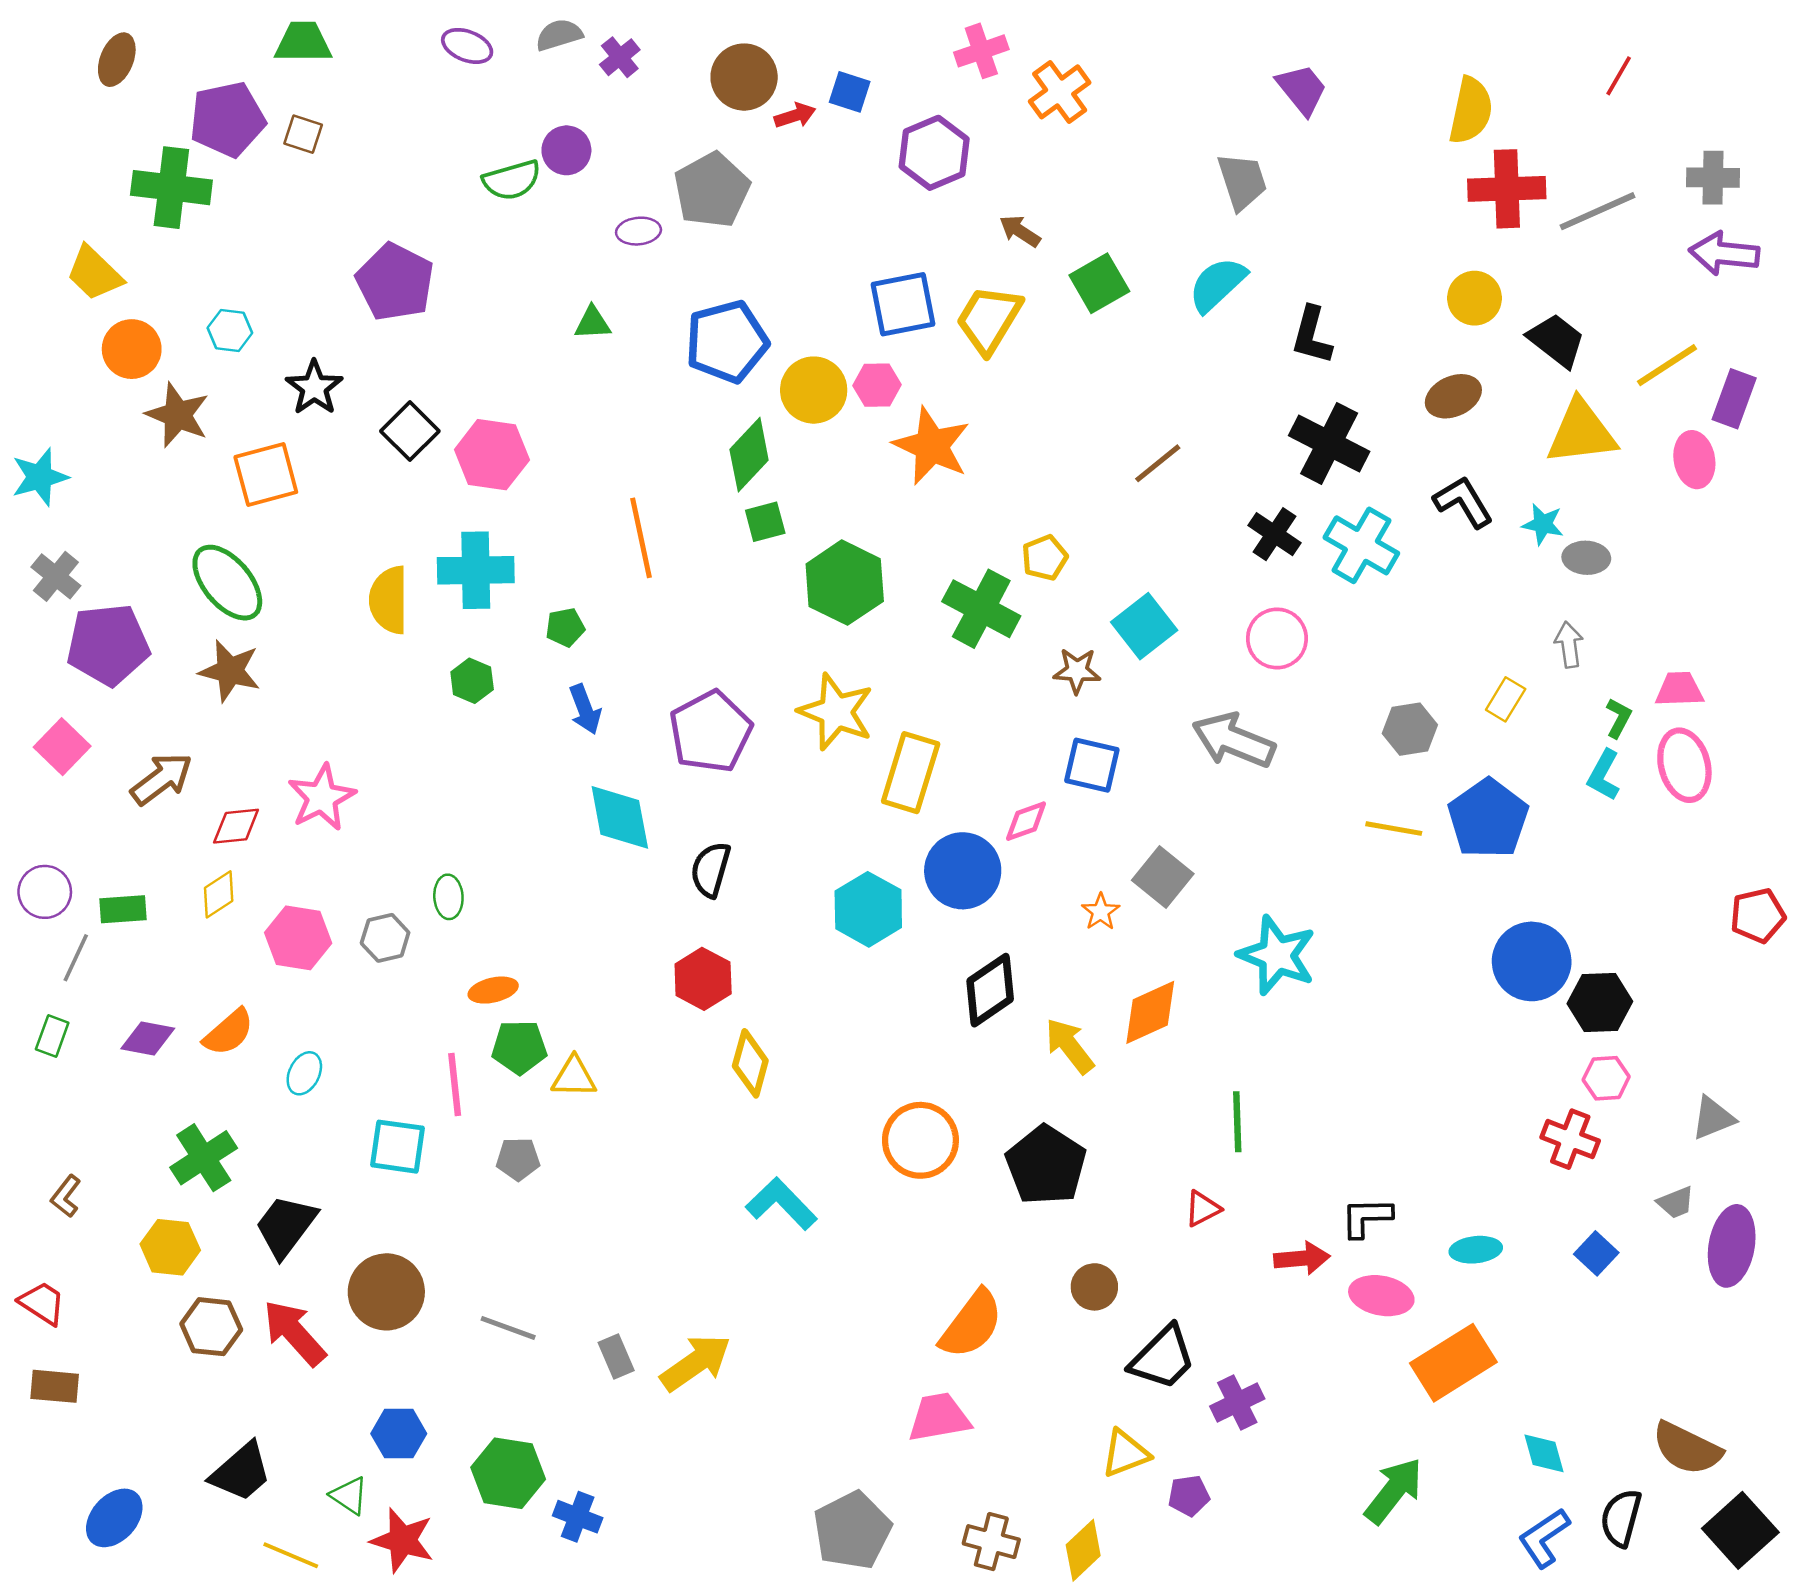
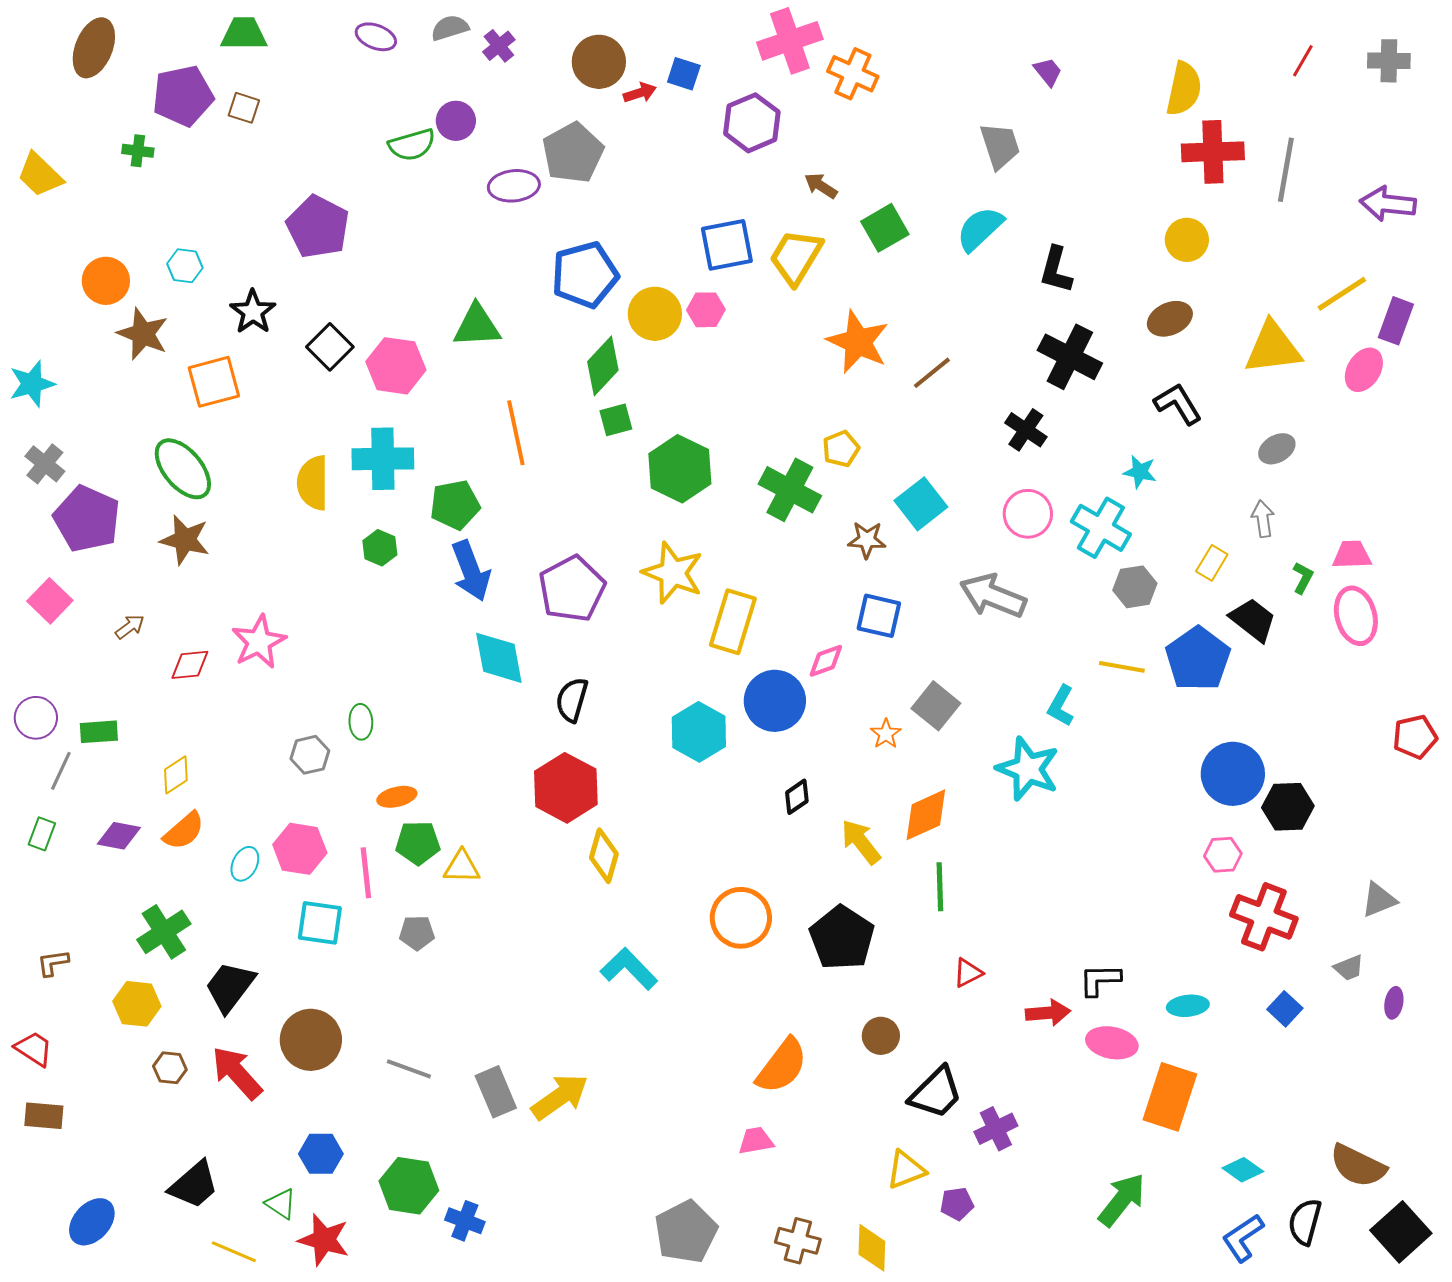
pink cross: (981, 51) -> (790, 41), size x1.5
brown ellipse: (117, 60) -> (94, 48), size x1.4
purple trapezoid: (1302, 89) -> (1048, 72), size x0.7
orange cross: (1060, 92) -> (853, 74), turned -30
gray cross: (1713, 178) -> (1389, 61), moved
green cross: (171, 188) -> (138, 151), size x0.5
gray line: (1597, 211) -> (1286, 170), turned -56
purple ellipse: (638, 231) -> (514, 186), size x1.4
yellow trapezoid: (94, 273) -> (40, 175), moved
green triangle: (593, 323) -> (477, 326), moved, size x1.6
black trapezoid: (1556, 340) -> (1253, 620), moved
orange star: (932, 446) -> (858, 342), moved
pink ellipse: (1694, 460) -> (1364, 370), turned 42
cyan star: (1543, 524) -> (1140, 472), moved
cyan cross: (1361, 545) -> (1101, 528), moved
gray ellipse: (1586, 558) -> (1277, 449), turned -33
green pentagon: (565, 627) -> (455, 505), size x1.6
purple pentagon: (108, 645) -> (87, 519), turned 30
blue arrow: (585, 709) -> (471, 571), size x1.5
cyan L-shape: (1604, 775) -> (1061, 706), moved
brown arrow: (161, 779) -> (130, 627), size x0.6
yellow diamond: (219, 894) -> (176, 775), moved
pink hexagon: (298, 938) -> (300, 849), moved
red hexagon: (703, 979) -> (566, 788), size x1.4
black diamond: (990, 990) -> (797, 797), size x0.6
pink hexagon: (1606, 1078) -> (1223, 855), moved
green line: (1237, 1122) -> (940, 887), moved
red cross: (1570, 1139) -> (1264, 917), size x1.4
brown L-shape: (66, 1196) -> (53, 963), turned 44
purple ellipse: (1732, 1246) -> (1394, 1003), size x0.5
brown hexagon: (211, 1327) -> (170, 1068), size x0.7
gray rectangle: (616, 1356) -> (496, 1092), size x1.4
orange rectangle: (1453, 1363) -> (1170, 1097), turned -40
pink trapezoid: (939, 1417) -> (756, 1141), size x0.7
cyan diamond: (1544, 1453) -> (1243, 1170), turned -39
yellow diamond: (1083, 1550) -> (872, 1248), turned -45

